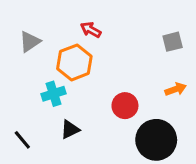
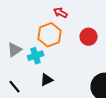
gray triangle: (30, 42) -> (15, 50), moved
red circle: (125, 106) -> (89, 37), moved

